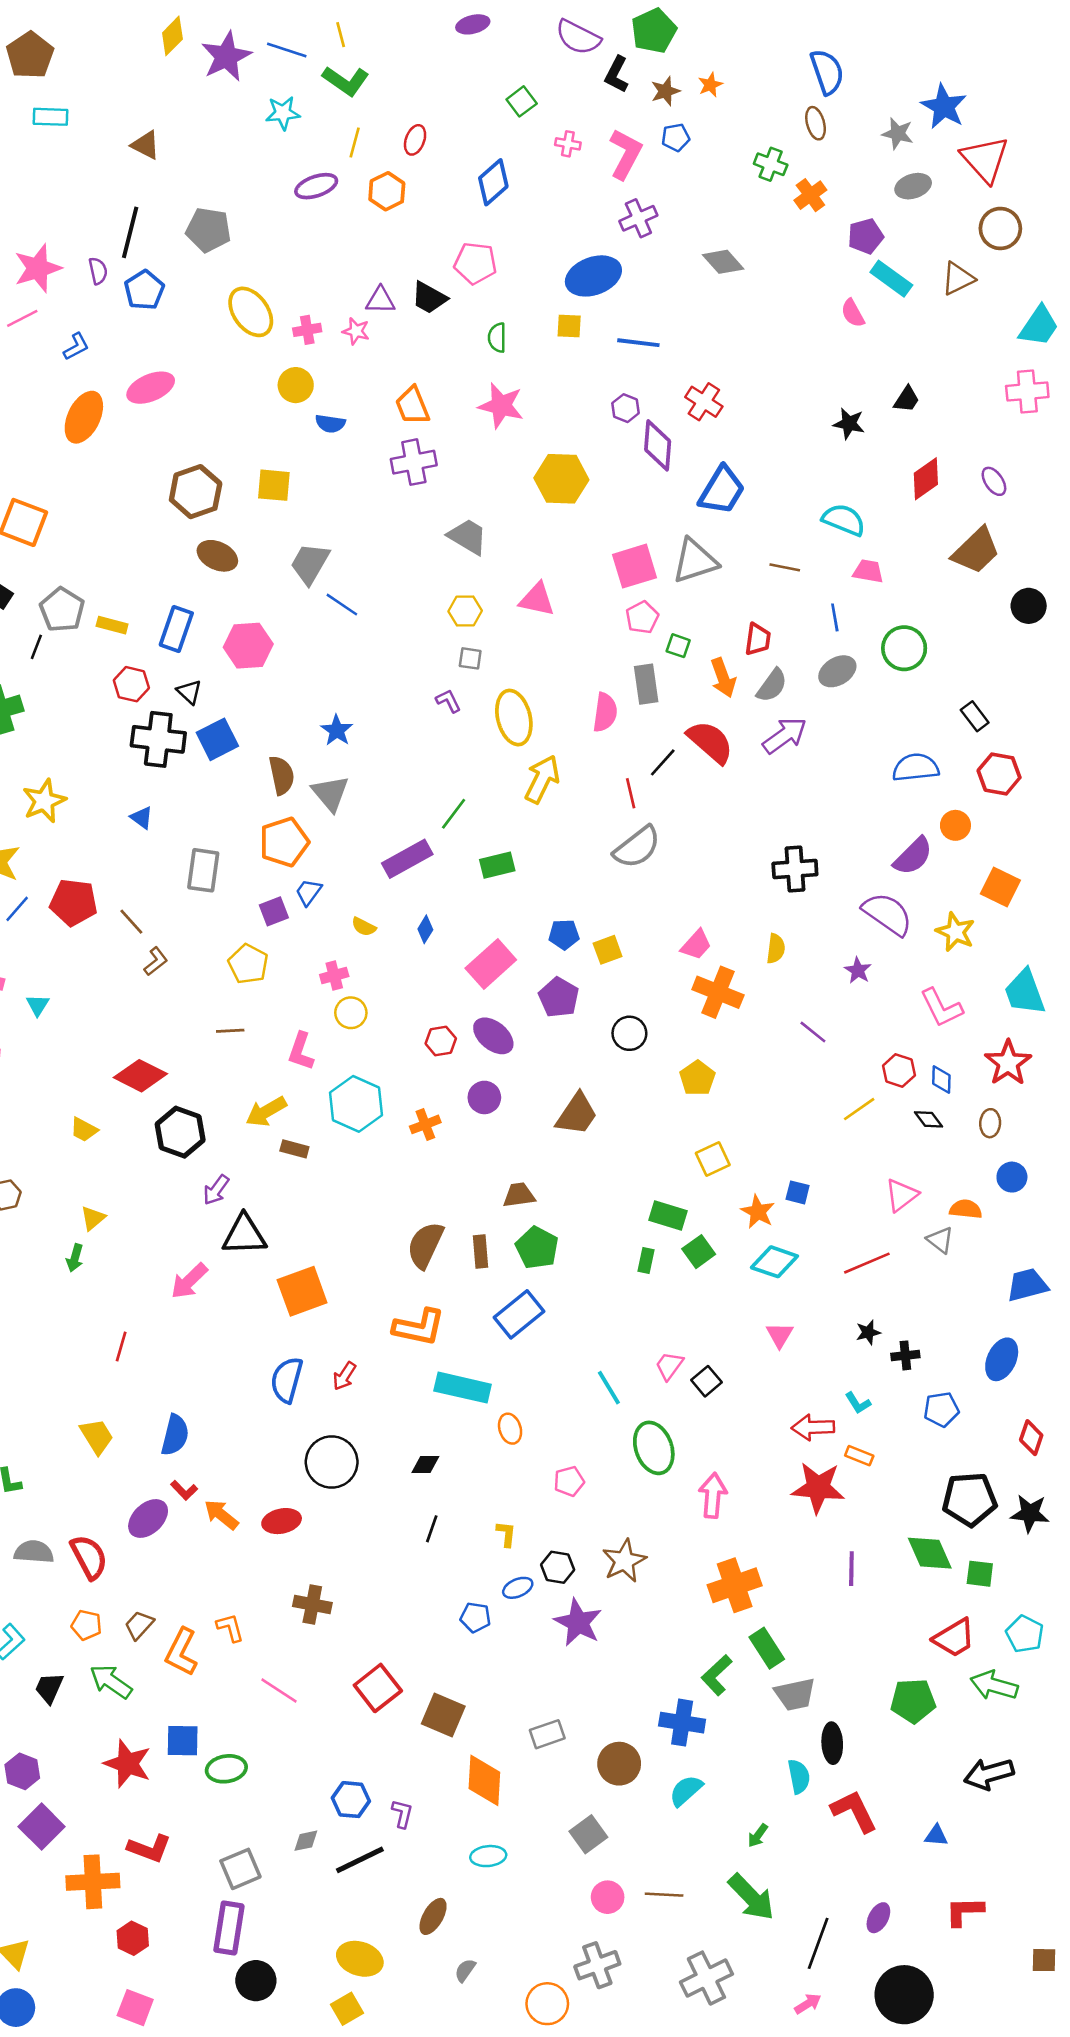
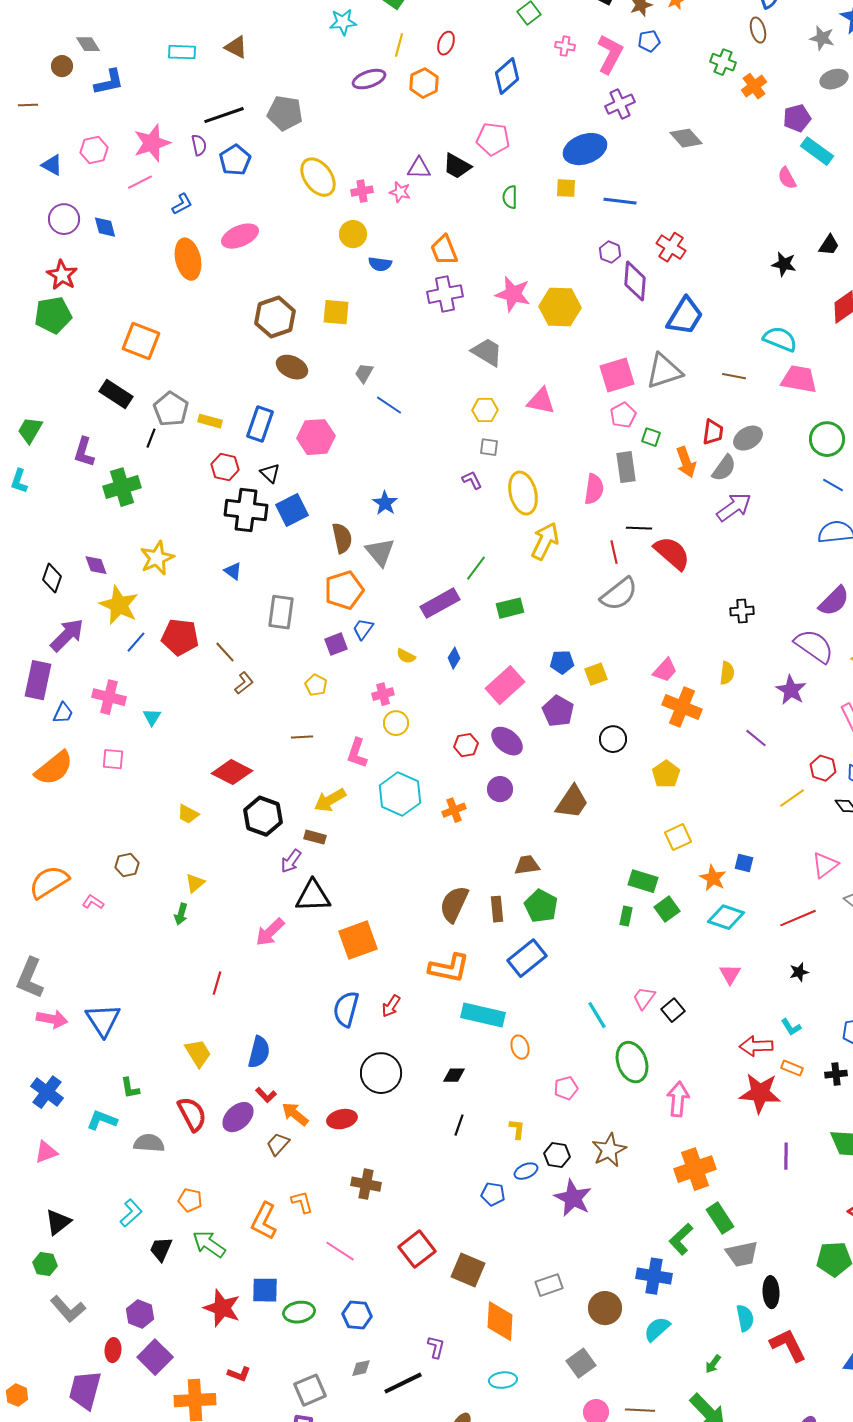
cyan rectangle: (51, 117) -> (182, 52), moved
black line: (130, 232) -> (224, 115), turned 57
pink star: (501, 406) -> (513, 294), moved
orange ellipse: (84, 417) -> (188, 259), turned -39
gray trapezoid: (310, 564) -> (364, 373), size x0.6
pink trapezoid: (868, 571) -> (799, 379), size x1.5
blue line: (835, 617) -> (833, 485), moved, turned -50
gray ellipse: (837, 671) -> (748, 438), moved
red semicircle: (710, 742) -> (672, 553), moved
black line: (663, 762) -> (639, 528), turned 50
black cross: (795, 869) -> (742, 611), size x0.7
yellow pentagon: (248, 964) -> (316, 685), size x0.7
purple star: (858, 970) -> (791, 690), size x1.4
brown rectangle: (294, 1149) -> (315, 837), moved
black cross: (905, 1355) -> (836, 1074), moved
red semicircle: (89, 1557) -> (192, 1114), moved
brown trapezoid: (139, 1625) -> (278, 1144), moved
blue hexagon: (351, 1800) -> (357, 1315), moved
red L-shape: (149, 1848) -> (239, 1374), size x0.7

